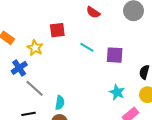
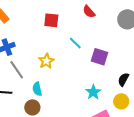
yellow star: (35, 48) -> (46, 61), moved
cyan semicircle: (60, 103) -> (37, 89), turned 144

